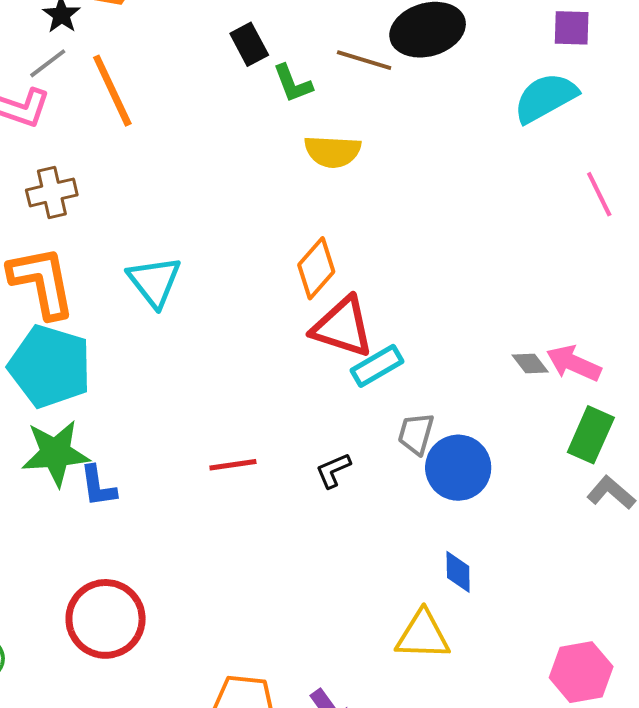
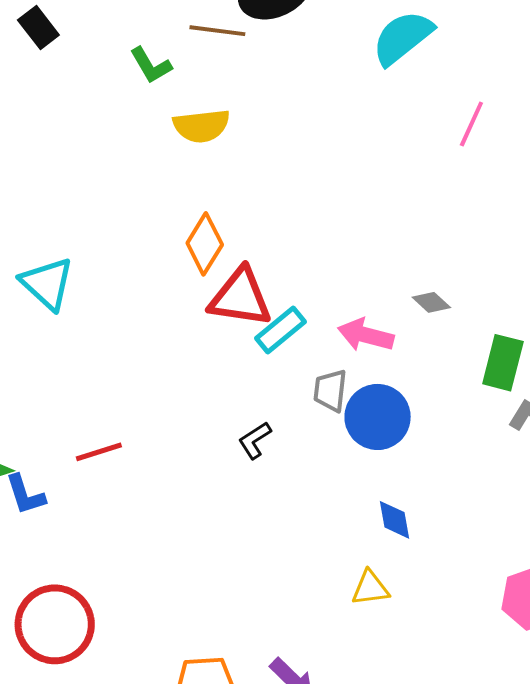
black rectangle: (249, 44) -> (38, 28), moved
pink line: (599, 194) -> (471, 124), turned 60
pink arrow: (574, 363) -> (366, 335), moved
red line: (233, 465) -> (99, 452), moved
yellow triangle: (423, 635) -> (370, 588), size x0.7

